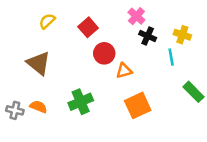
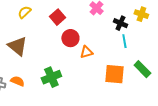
yellow cross: (182, 35) -> (141, 14), moved
black cross: (148, 36) -> (120, 23), moved
orange square: (138, 105) -> (114, 74), moved, turned 30

